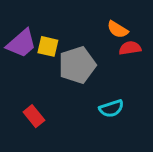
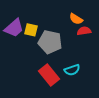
gray pentagon: (77, 65) -> (50, 42), turned 30
red rectangle: (34, 116) -> (49, 75), moved, size x1.5

